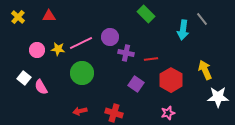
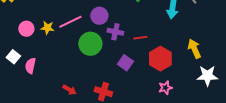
green circle: (82, 73) -> (90, 44), moved
pink semicircle: (41, 87) -> (30, 66), turned 42
red arrow: (80, 111) -> (69, 90), turned -136
pink star: (168, 113) -> (165, 88), moved

